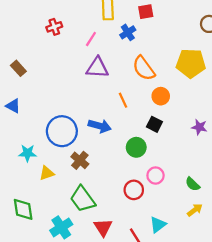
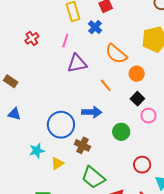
black square: (154, 124) -> (137, 99), turned 32
green circle: (136, 147) -> (121, 132), moved
pink circle: (156, 176) -> (148, 116), moved
red circle: (134, 190) -> (142, 165), moved

